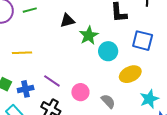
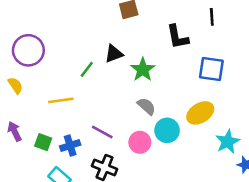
green line: (30, 10) -> (87, 69), moved, turned -32
cyan circle: (108, 51) -> (167, 130), moved
gray semicircle: (108, 101) -> (146, 106), moved

